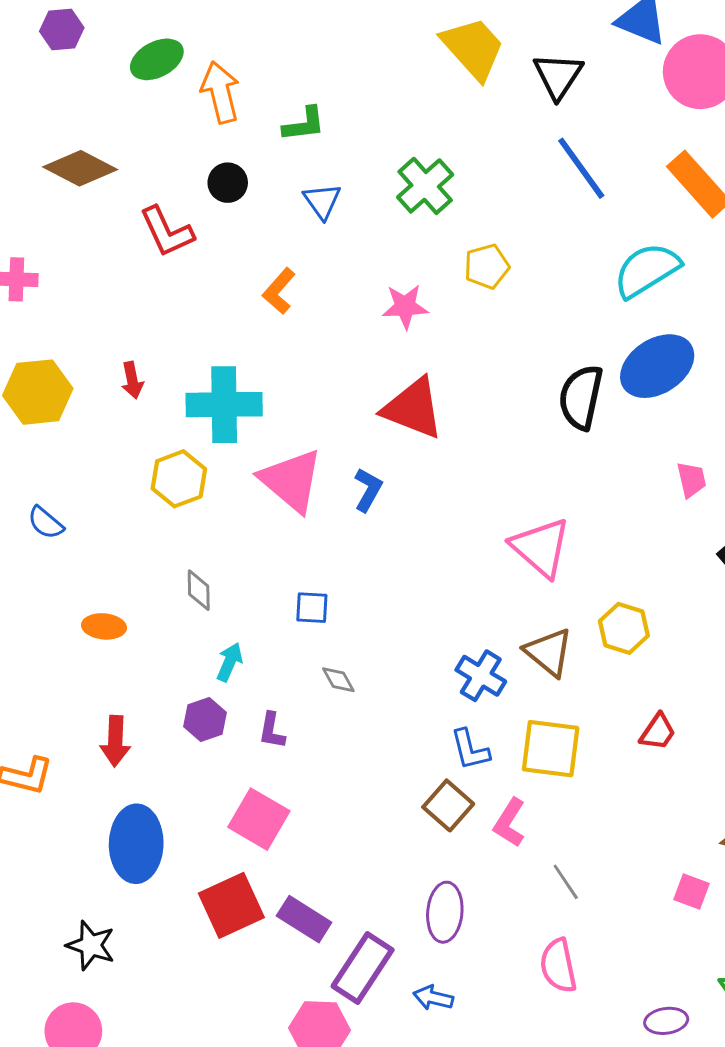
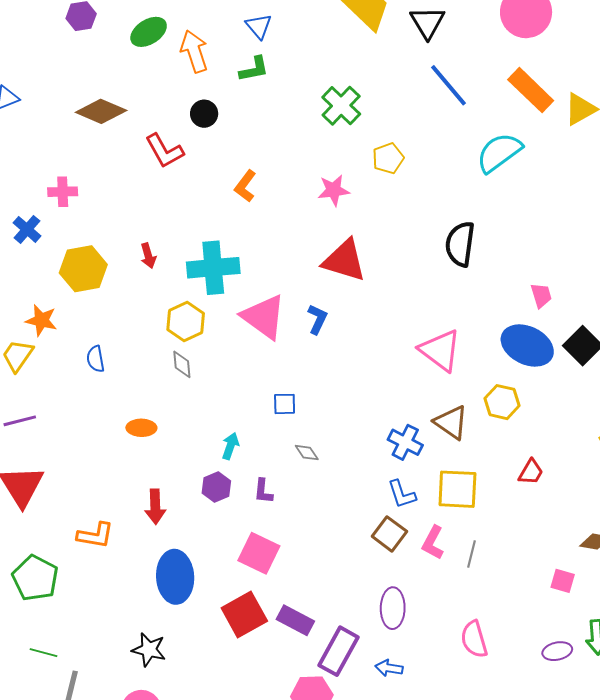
blue triangle: (322, 201) -> (259, 26), moved
blue ellipse: (657, 366) -> (527, 345), moved, turned 63
blue semicircle: (46, 523) -> (96, 359), turned 44
gray diamond: (199, 590) -> (182, 364), moved
gray line: (566, 882) -> (472, 554), moved, turned 52
purple ellipse: (666, 1021) -> (557, 651), moved

